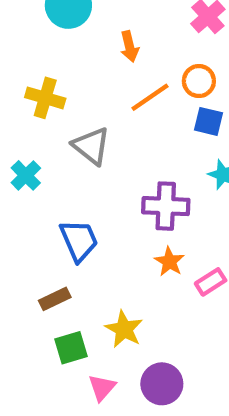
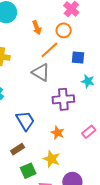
orange circle: (199, 81) -> (64, 30), moved
gray triangle: (91, 146) -> (41, 72), moved
orange star: (169, 262) -> (58, 133), moved

